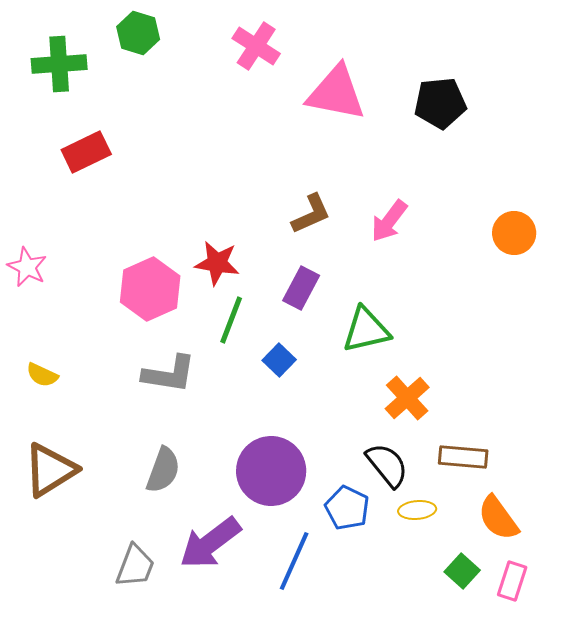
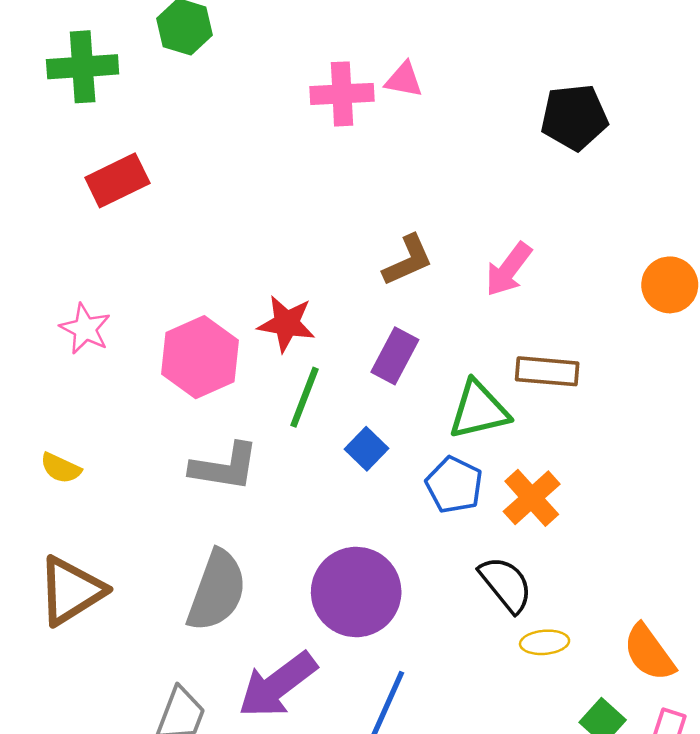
pink cross: (256, 46) -> (342, 94), moved, turned -36
pink triangle: (336, 93) -> (404, 80), moved, size x0.5
pink star: (27, 267) -> (85, 329), moved
brown rectangle: (463, 457) -> (547, 371), moved
gray semicircle: (163, 470) -> (217, 591), size x1.4
blue pentagon: (347, 508) -> (454, 485), moved

